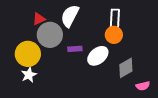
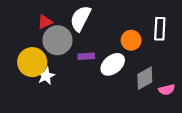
white rectangle: (115, 19) -> (160, 29), moved
white star: (29, 75) -> (46, 76), moved
pink semicircle: (143, 86) -> (167, 90), moved

